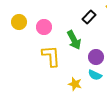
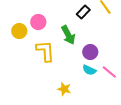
yellow circle: (19, 22) -> (19, 31), moved
yellow star: (75, 84) -> (64, 89), moved

